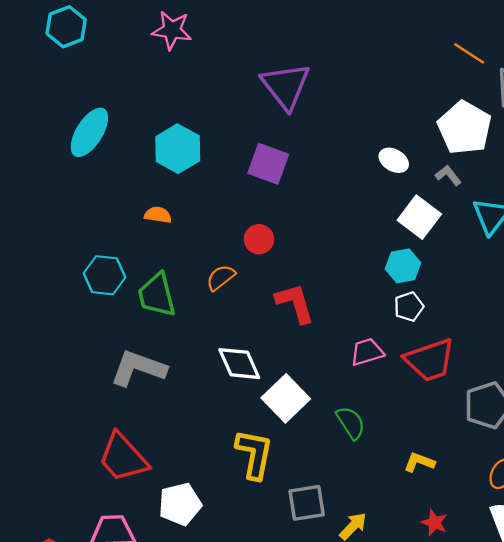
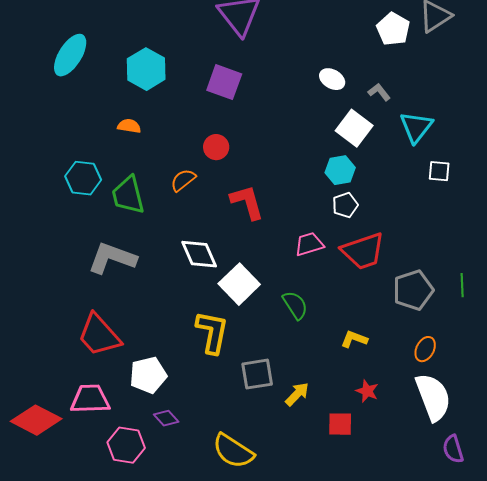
white pentagon: (465, 128) -> (393, 29), moved, size x0.7

